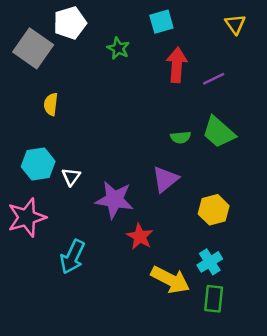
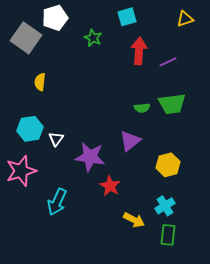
yellow triangle: (235, 24) -> (185, 19), turned 48
green trapezoid: (219, 132) -> (172, 104), turned -48
yellow arrow: (170, 280) -> (134, 220), size x0.7

